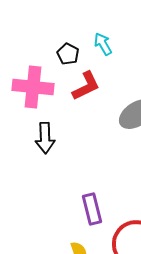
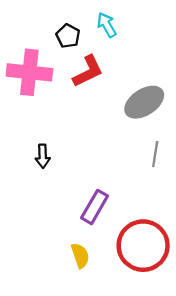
black arrow: (45, 138) -> (43, 156), moved, size x0.7
purple rectangle: (92, 209) -> (95, 207), turned 44

